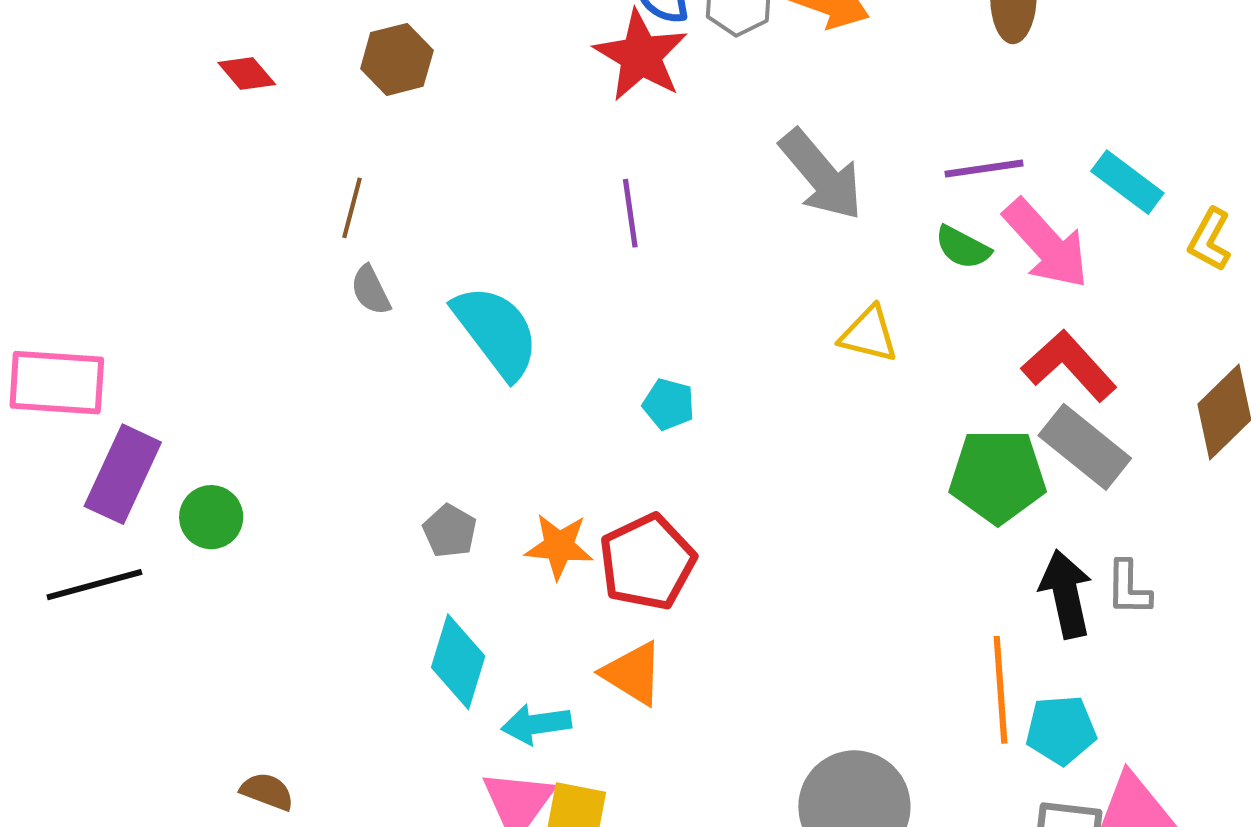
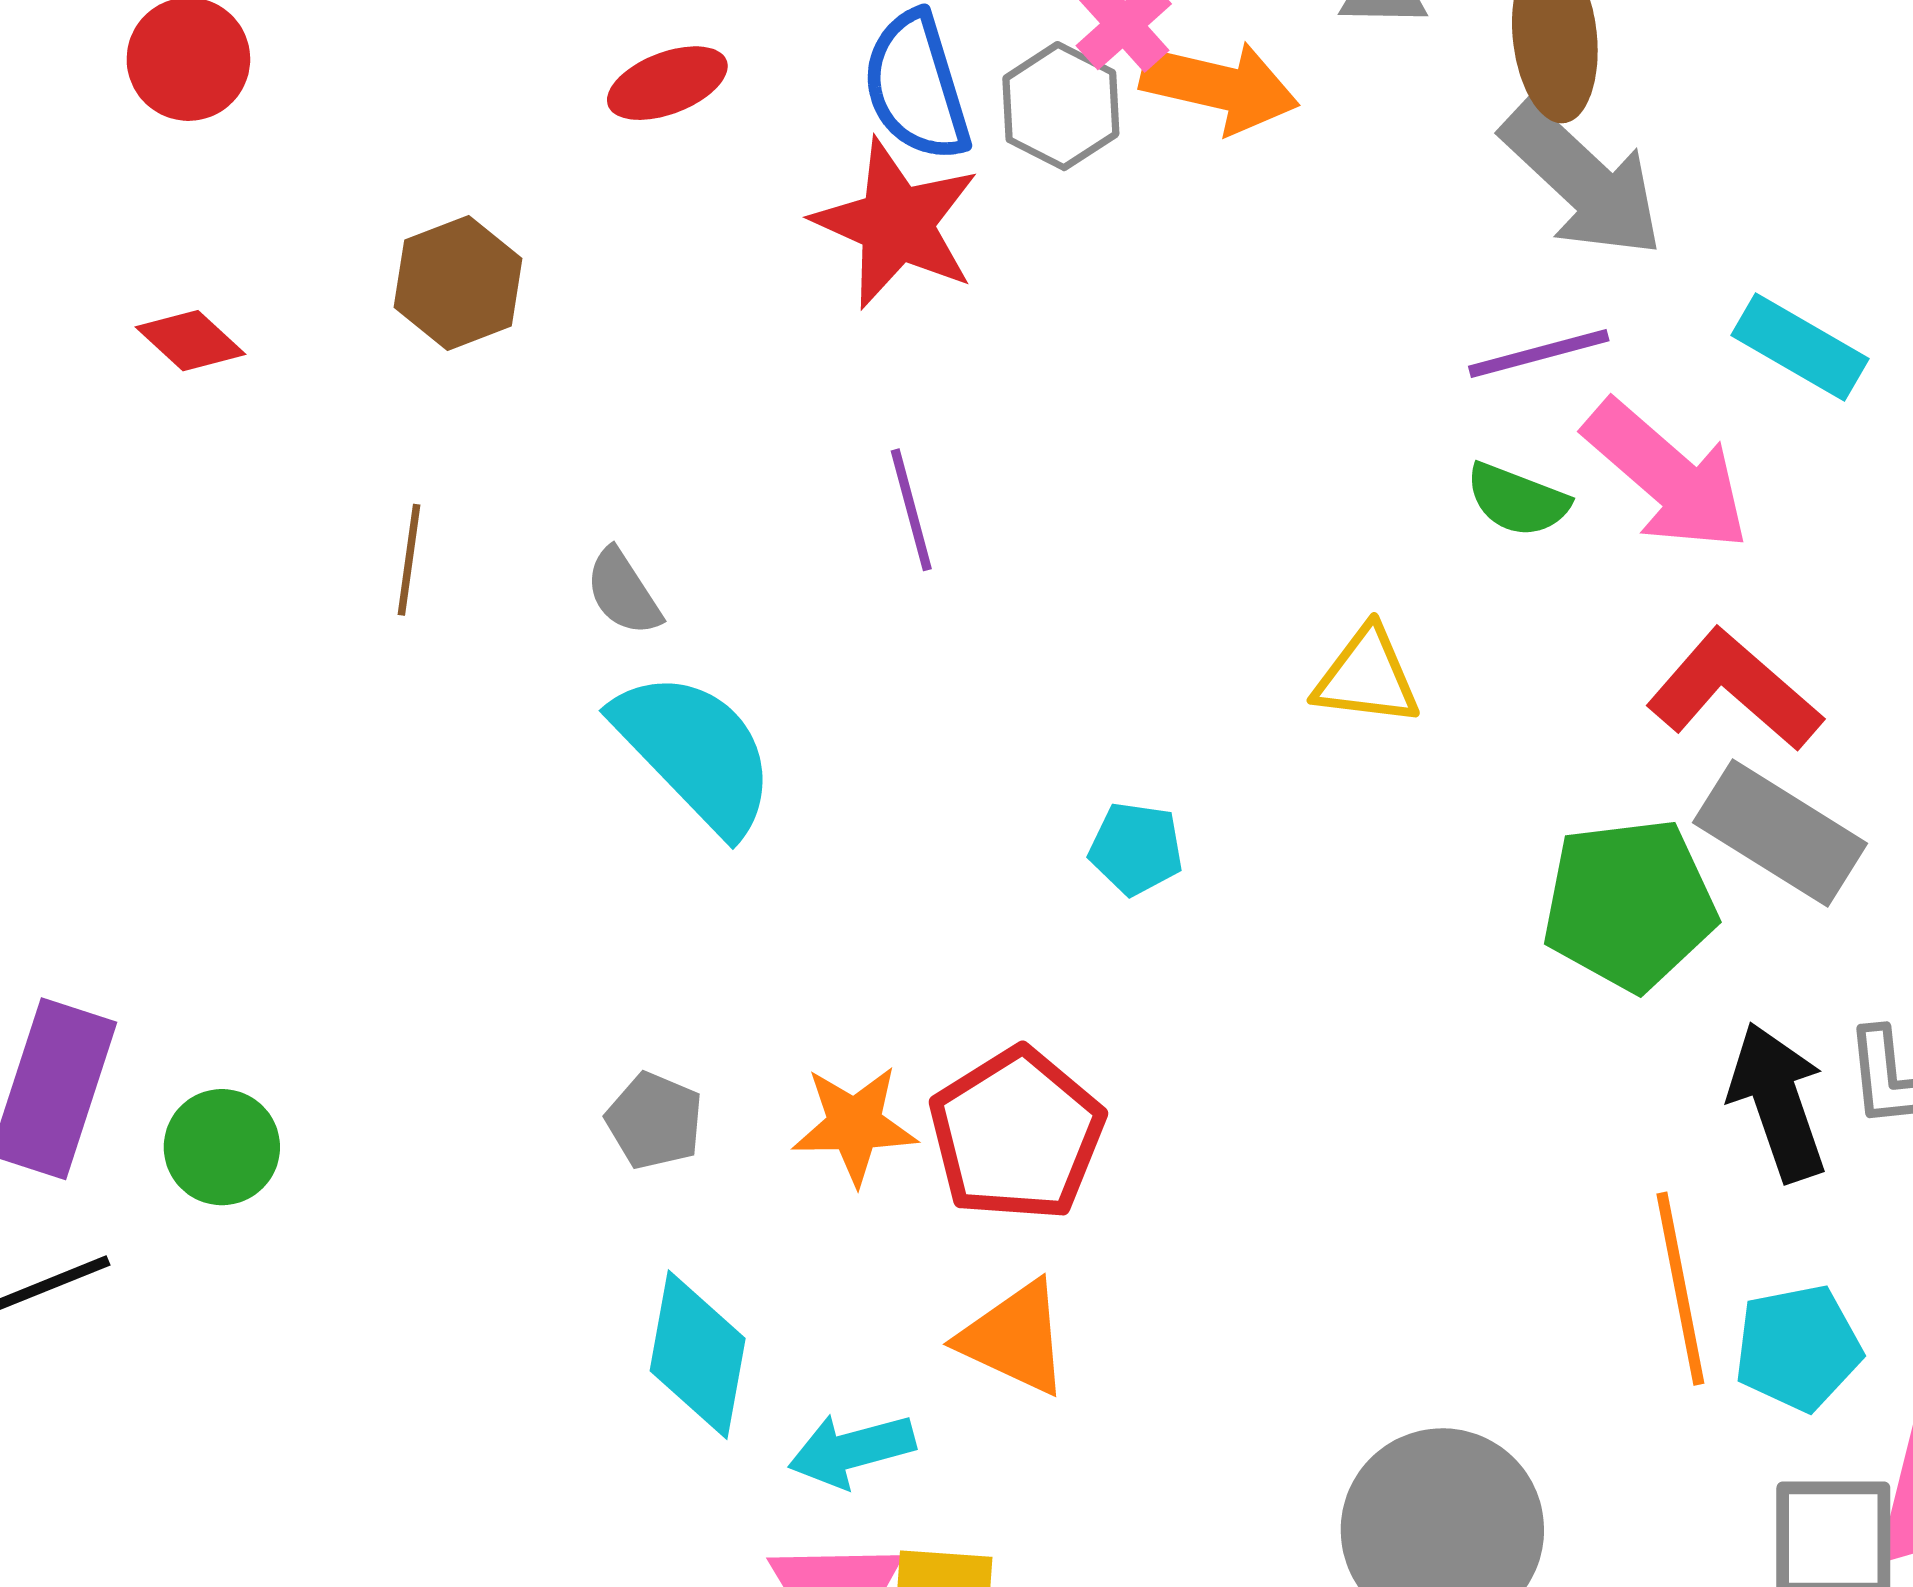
gray arrow: (821, 175) -> (1582, 180), moved
gray semicircle: (371, 290) -> (623, 592), moved
cyan pentagon: (669, 404) -> (1136, 849), moved

